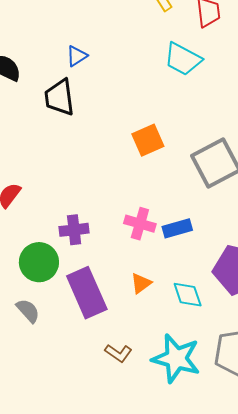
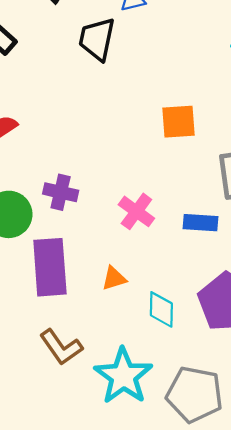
blue rectangle: (177, 228) -> (200, 223), moved
brown L-shape: (118, 353) -> (61, 347), size x1.4

